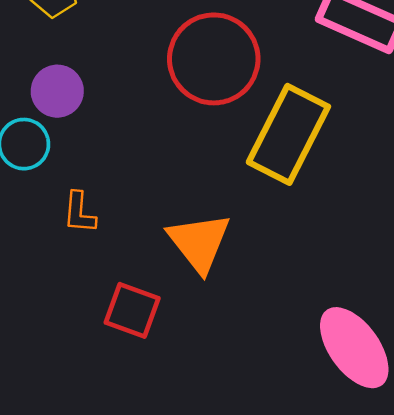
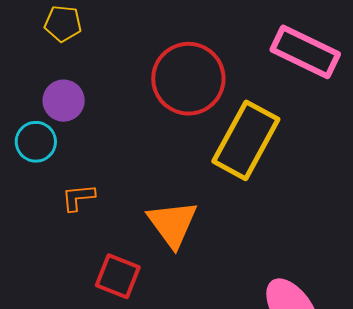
orange L-shape: (79, 213) -> (78, 197), turned 78

